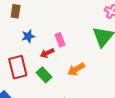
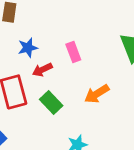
red arrow: (47, 53) -> (42, 70), moved

